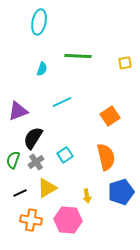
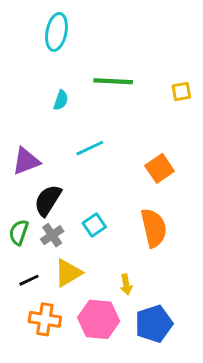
blue pentagon: (121, 192) -> (154, 324), moved

